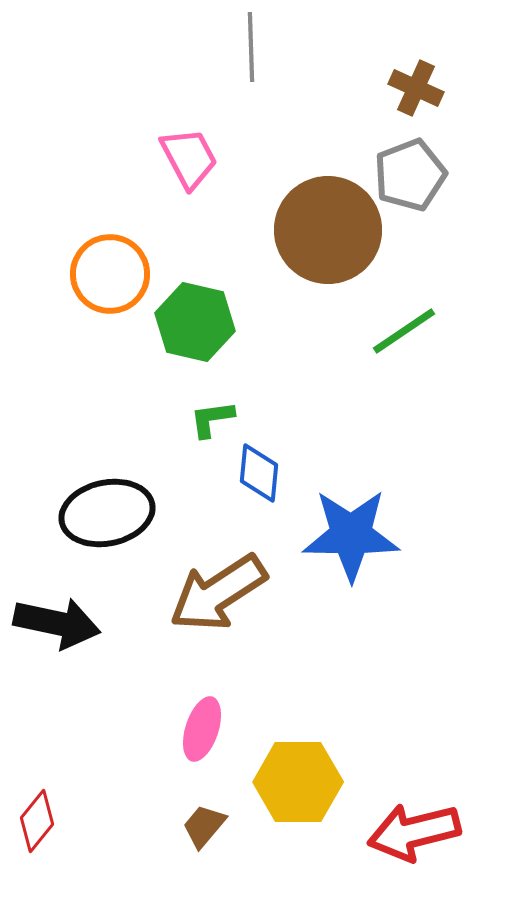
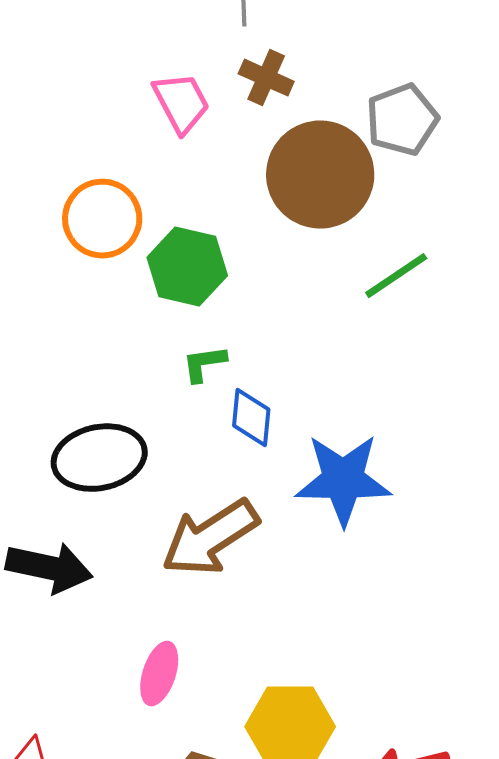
brown cross: (416, 88) -> (266, 78), moved
pink ellipse: (202, 729) -> (159, 674), moved

